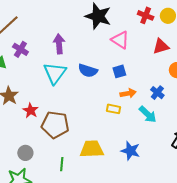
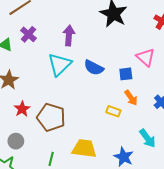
pink triangle: (120, 40) -> (146, 57), moved
orange arrow: (128, 93) -> (131, 98), turned 56
red star: (31, 110) -> (22, 109), moved
cyan arrow: (148, 114) -> (148, 138), moved

